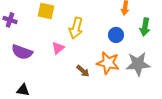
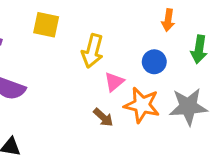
pink triangle: (58, 48) -> (114, 82), moved

